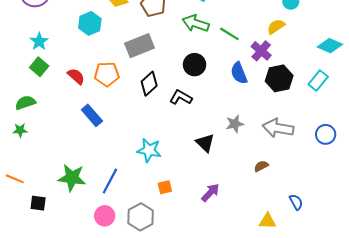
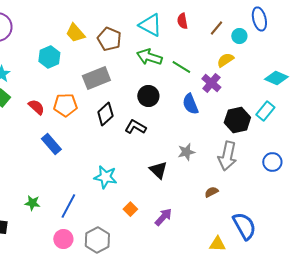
black hexagon: (279, 78) -> (237, 120), moved
gray arrow: (278, 128) -> (227, 156), turned -88
green star: (72, 178) -> (32, 203), size x0.6
orange square: (165, 187) -> (130, 209), moved, turned -32
blue semicircle: (296, 202) -> (244, 226), size x1.8

